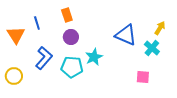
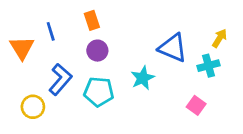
cyan cross: (152, 48) -> (208, 66), turned 35
cyan star: (94, 57) -> (143, 78), moved
yellow circle: (14, 76) -> (33, 107), moved
pink square: (143, 77) -> (196, 105), turned 32

